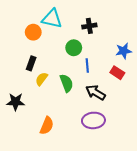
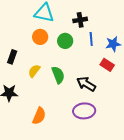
orange circle: (33, 32) -> (40, 37), moved
black rectangle: (31, 63) -> (12, 57), moved
blue line: (87, 65) -> (91, 39), moved

